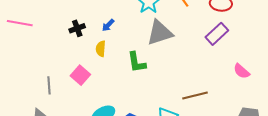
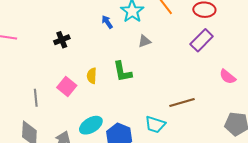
blue arrow: (108, 25) -> (107, 22), moved, turned 104
gray triangle: (160, 33) -> (144, 41), size x0.5
yellow semicircle: (101, 49) -> (92, 76), moved

